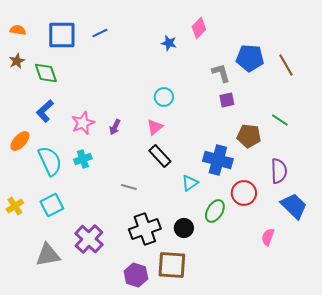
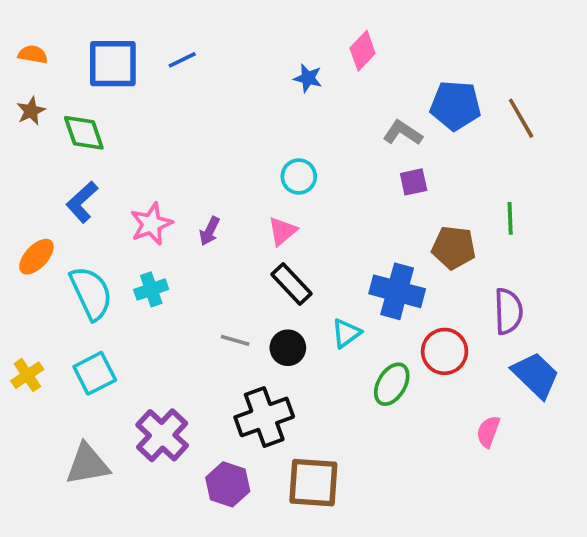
gray L-shape: (221, 73) -> (403, 133), turned -40
green line: (280, 120) -> (510, 218), turned 54
black circle: (184, 228) -> (288, 348), moved
purple hexagon: (136, 275) -> (228, 484), moved

